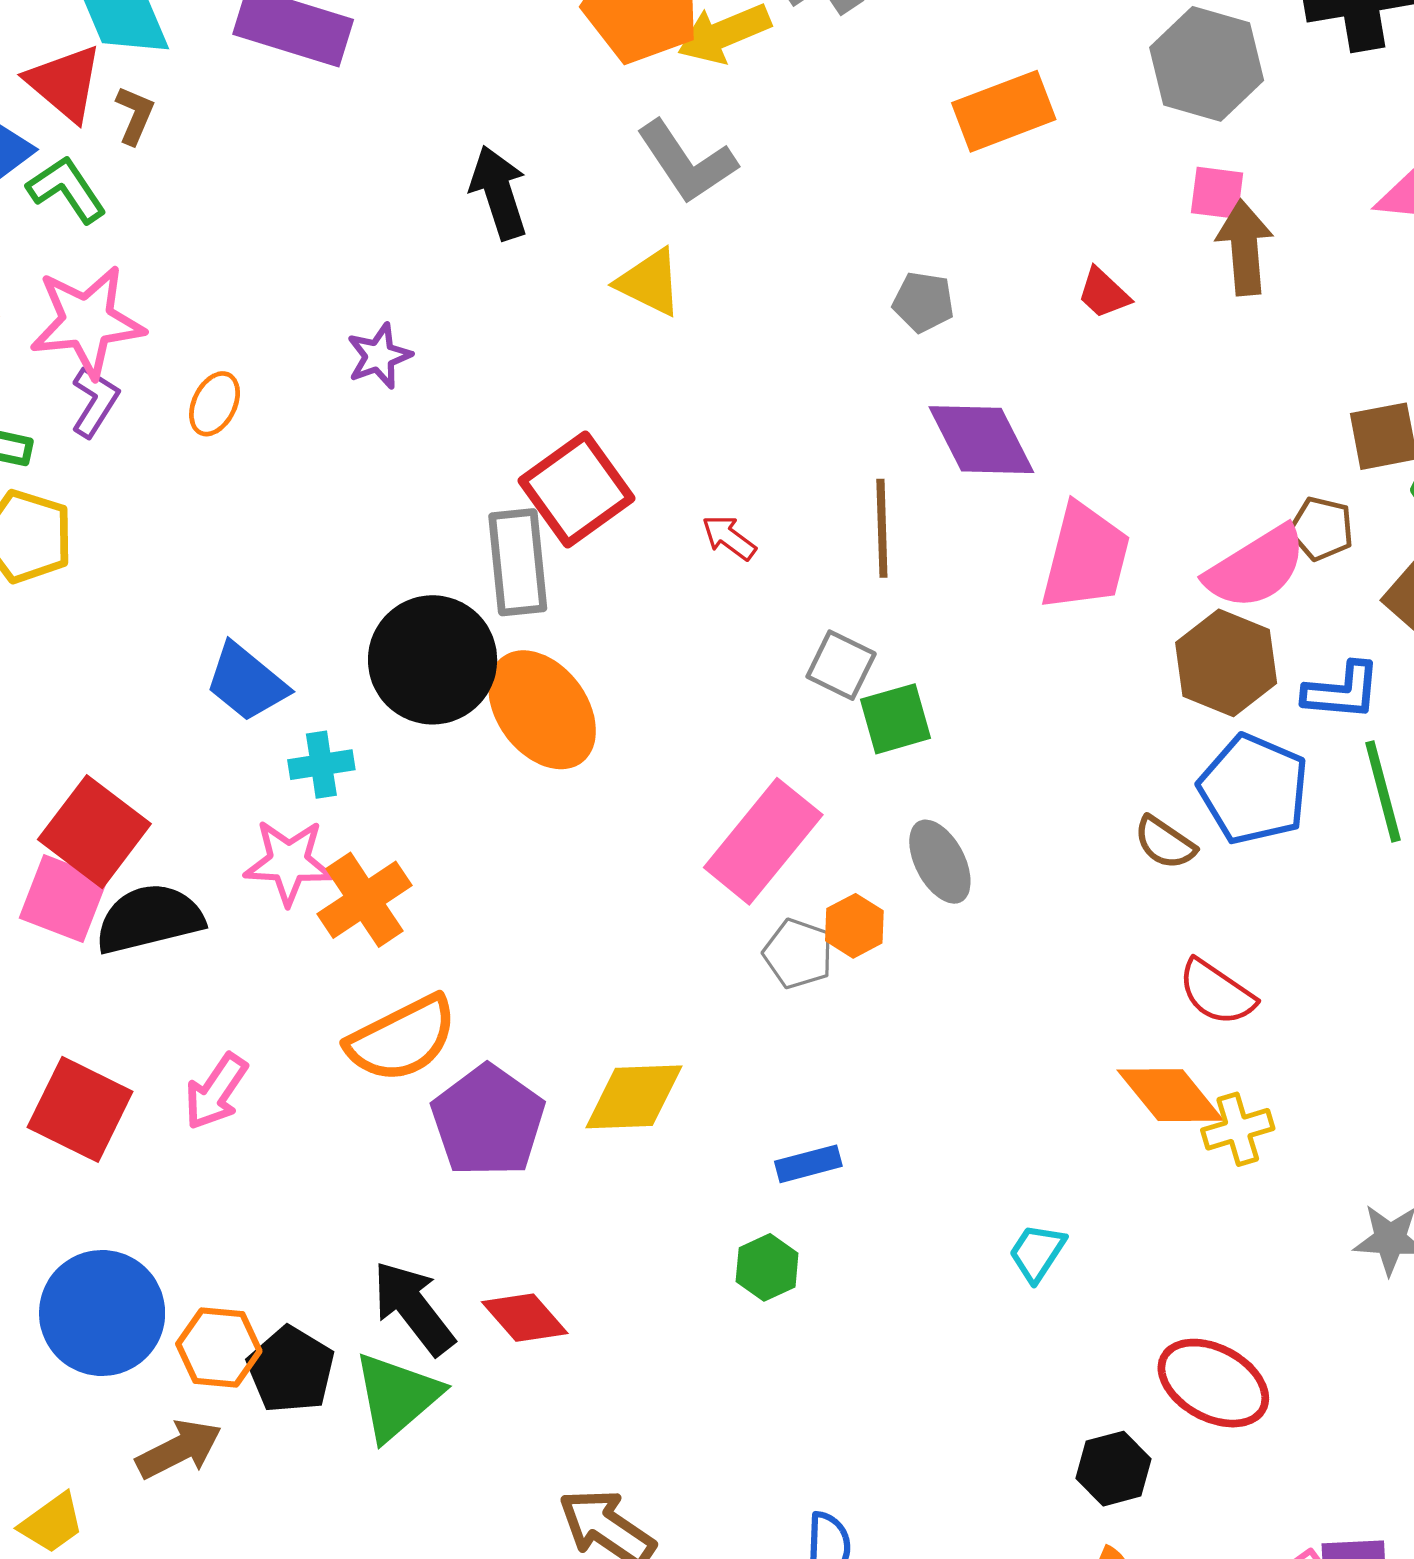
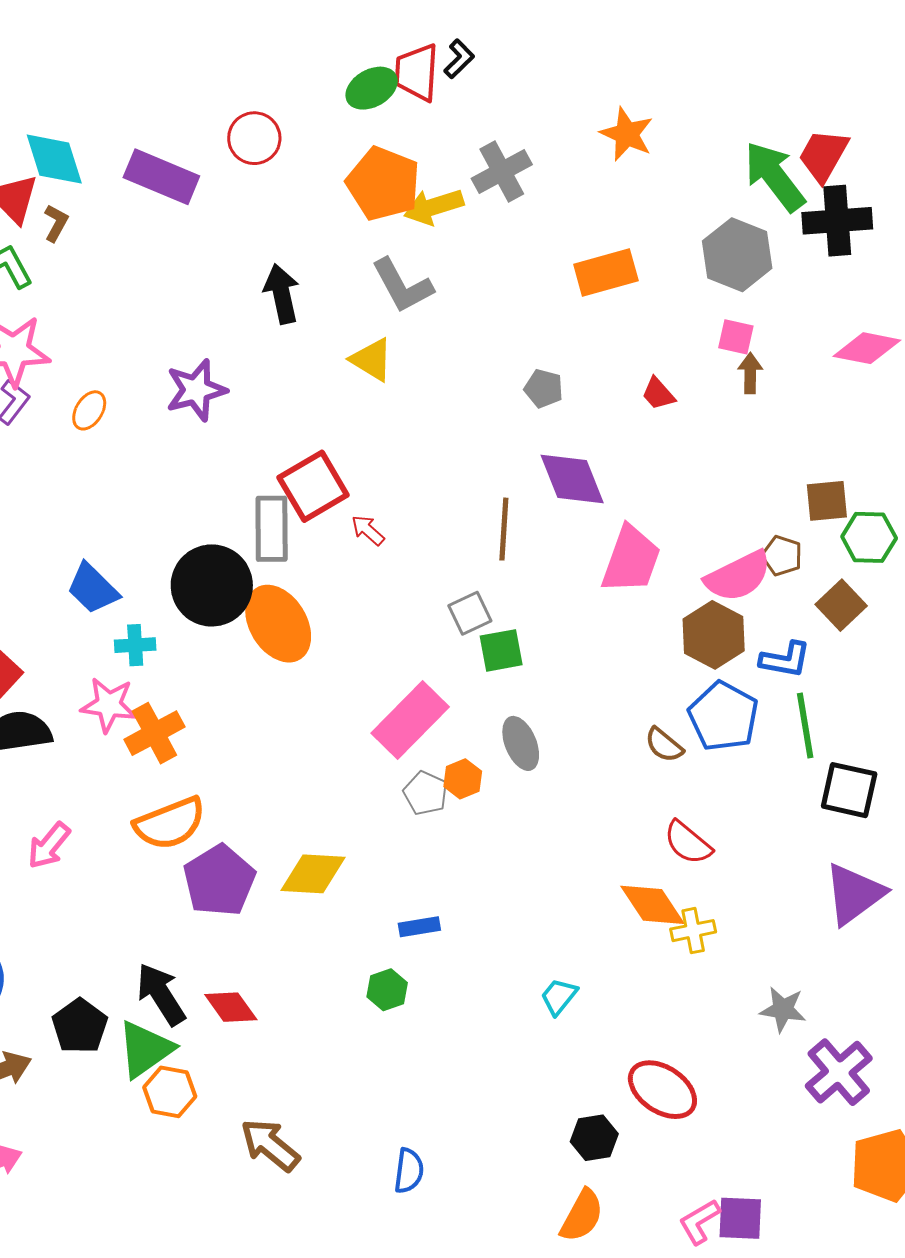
brown arrow: (1245, 247) -> (750, 373), size x0.7
purple star: (379, 356) -> (196, 390), size x1.5
red arrow: (729, 538) -> (368, 530), moved
gray square: (841, 665) -> (470, 613), turned 33
orange hexagon: (219, 1347) -> (170, 1092), moved

